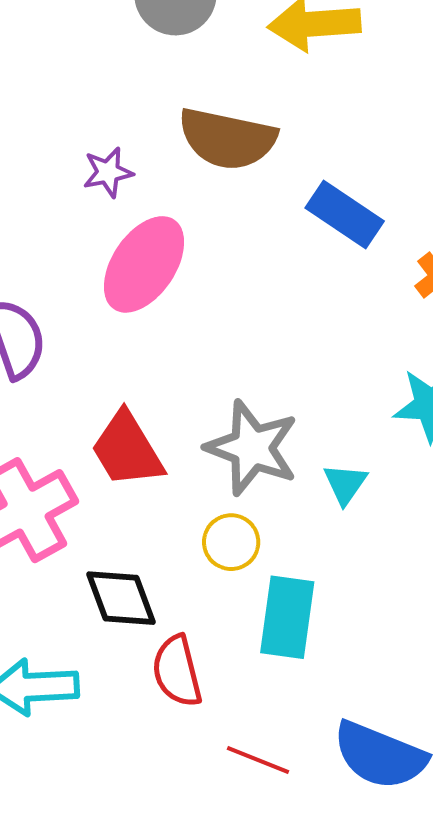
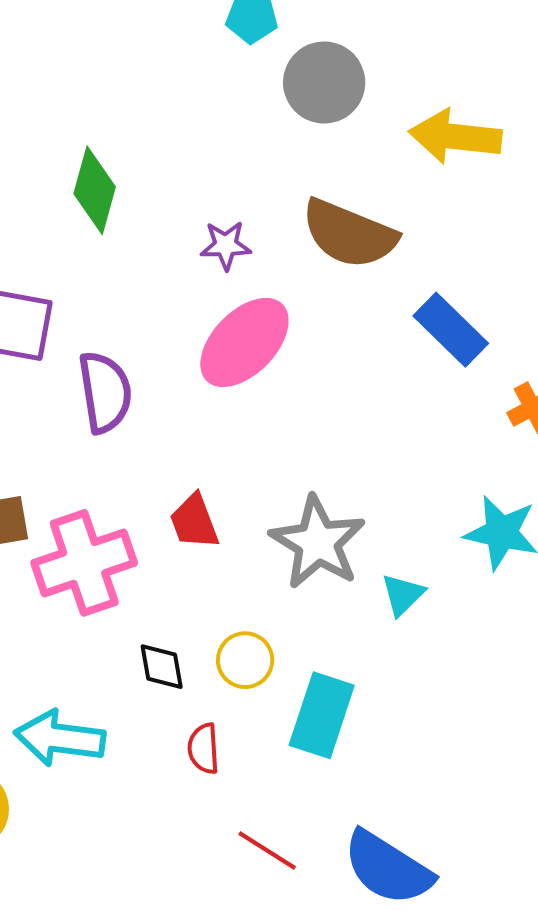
red trapezoid: (127, 450) -> (194, 522), size x0.7
yellow circle: (231, 542) -> (245, 660), moved
black diamond: (121, 598) -> (162, 667), size x0.7
red semicircle: (177, 671) -> (204, 749), size x0.7

